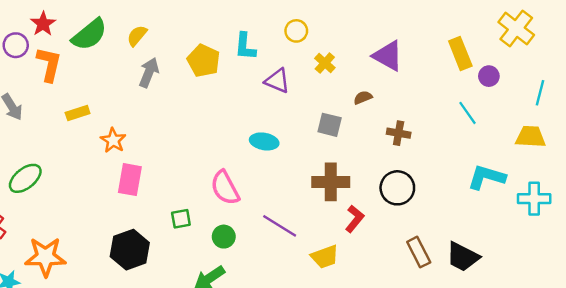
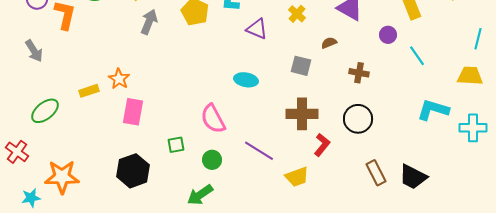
purple circle: (489, 76) -> (388, 35), moved
yellow rectangle: (78, 113) -> (89, 91), moved

